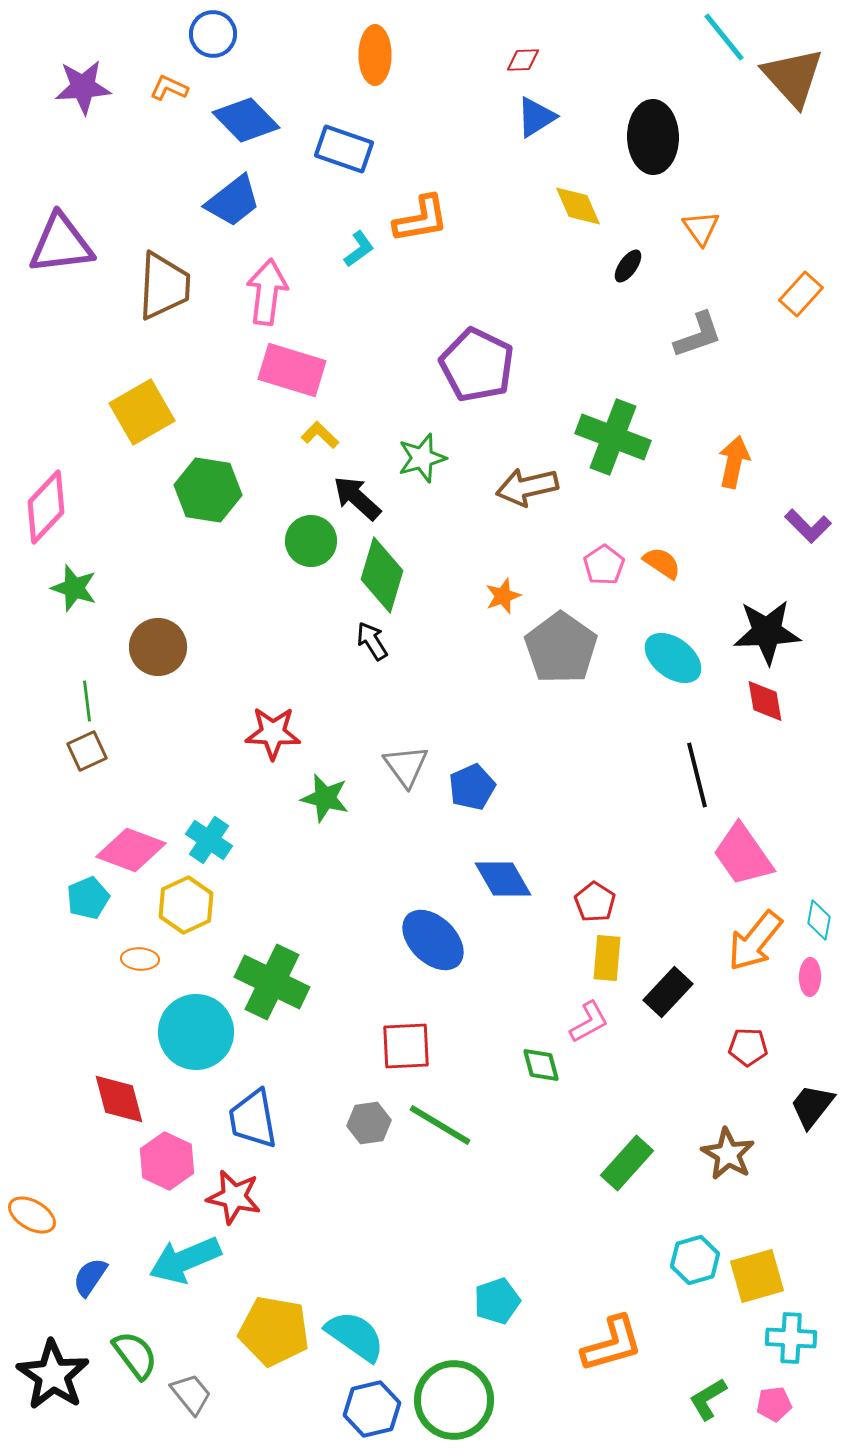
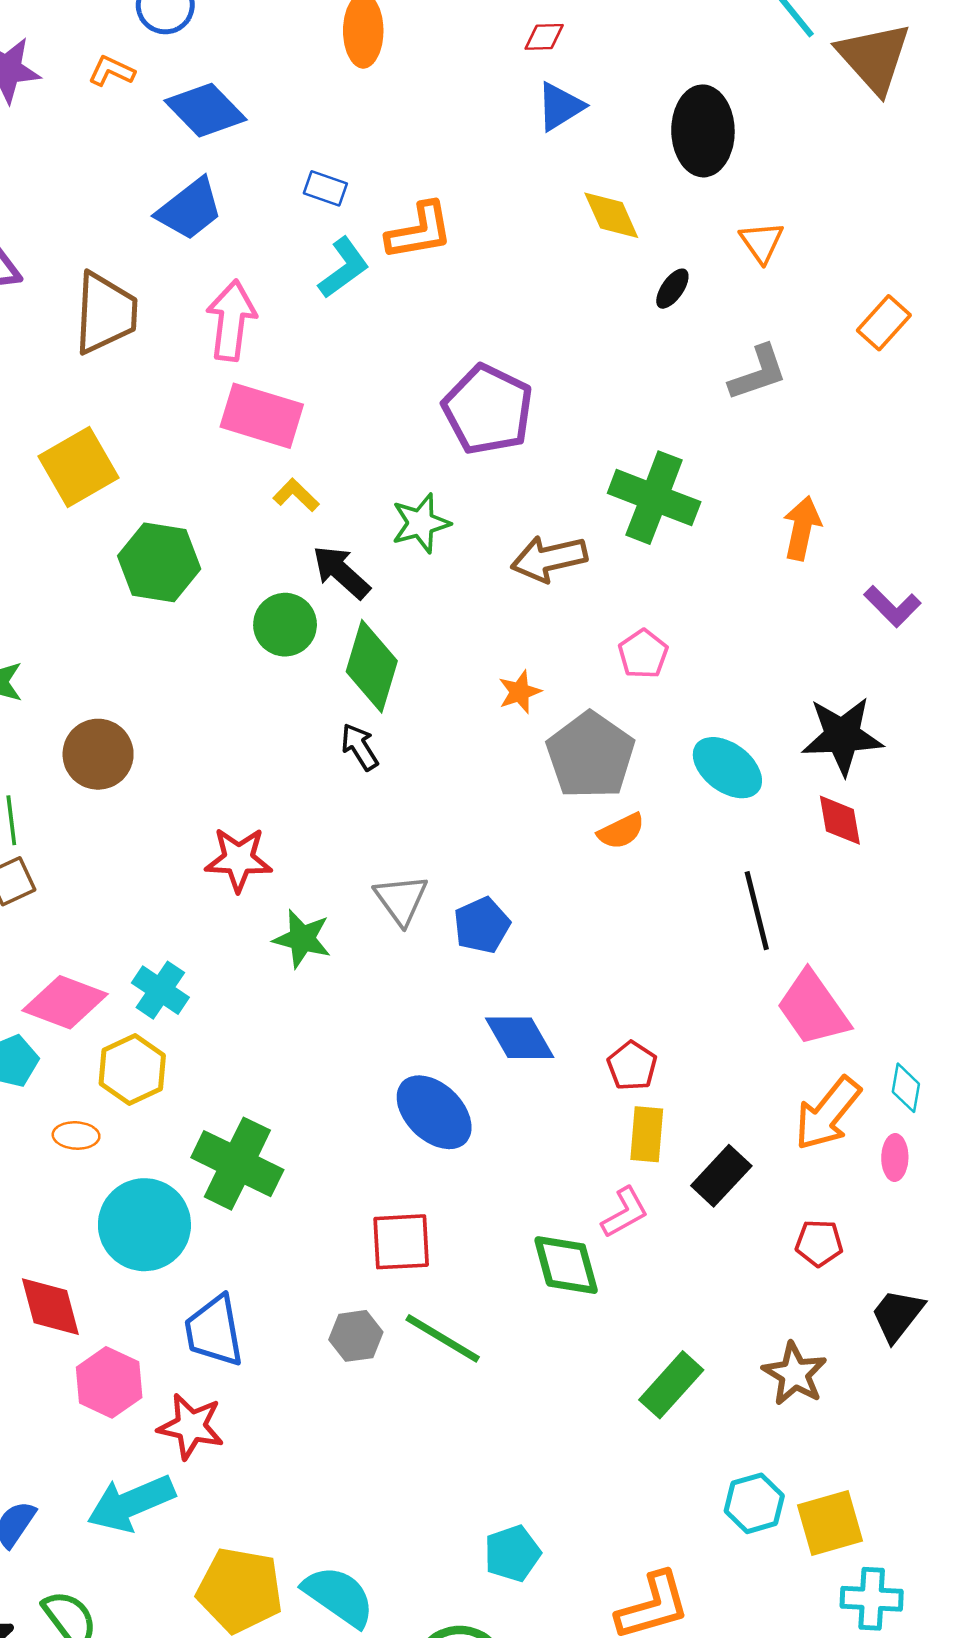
blue rectangle: (344, 149) -> (325, 188), moved, size x0.6
cyan L-shape: (359, 249) -> (344, 268), size x1.4
orange semicircle: (662, 563) -> (621, 831), moved, turned 120
green diamond: (541, 1065) -> (566, 1265), size x1.5

